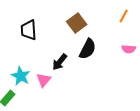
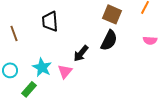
brown square: (77, 23) -> (112, 14), moved, turned -30

